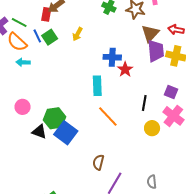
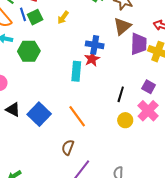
brown triangle: (150, 33) -> (122, 26), moved
red star: (125, 69) -> (92, 59), moved
orange line: (108, 116) -> (77, 116), moved
green hexagon: (55, 118) -> (29, 51), moved

